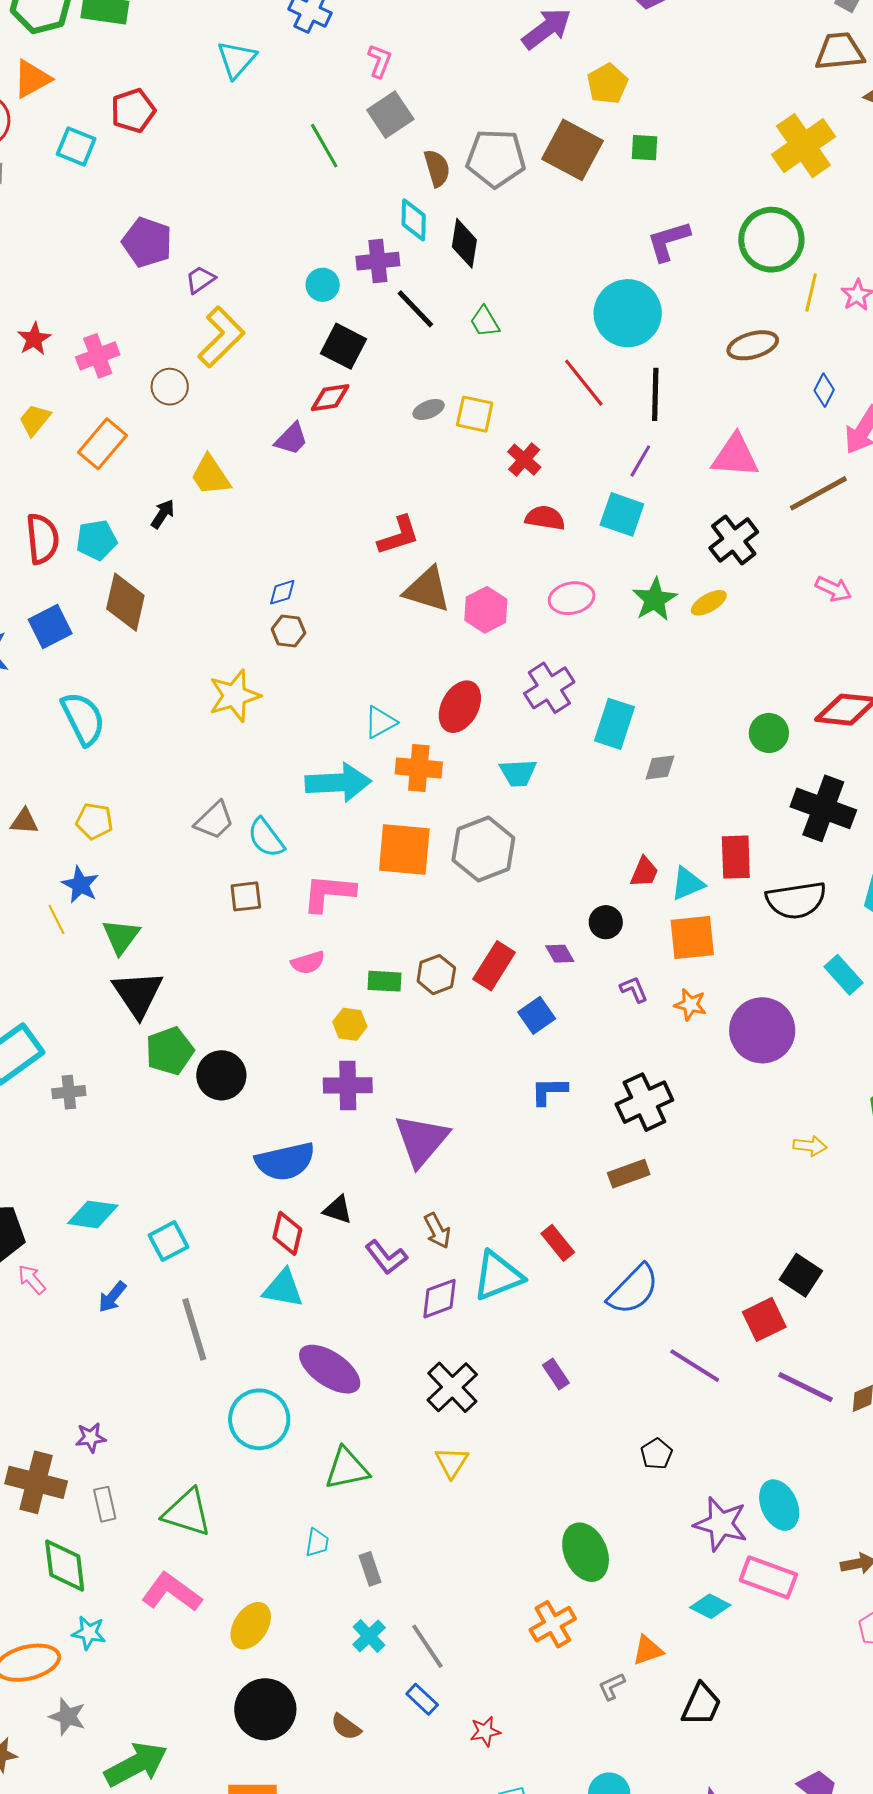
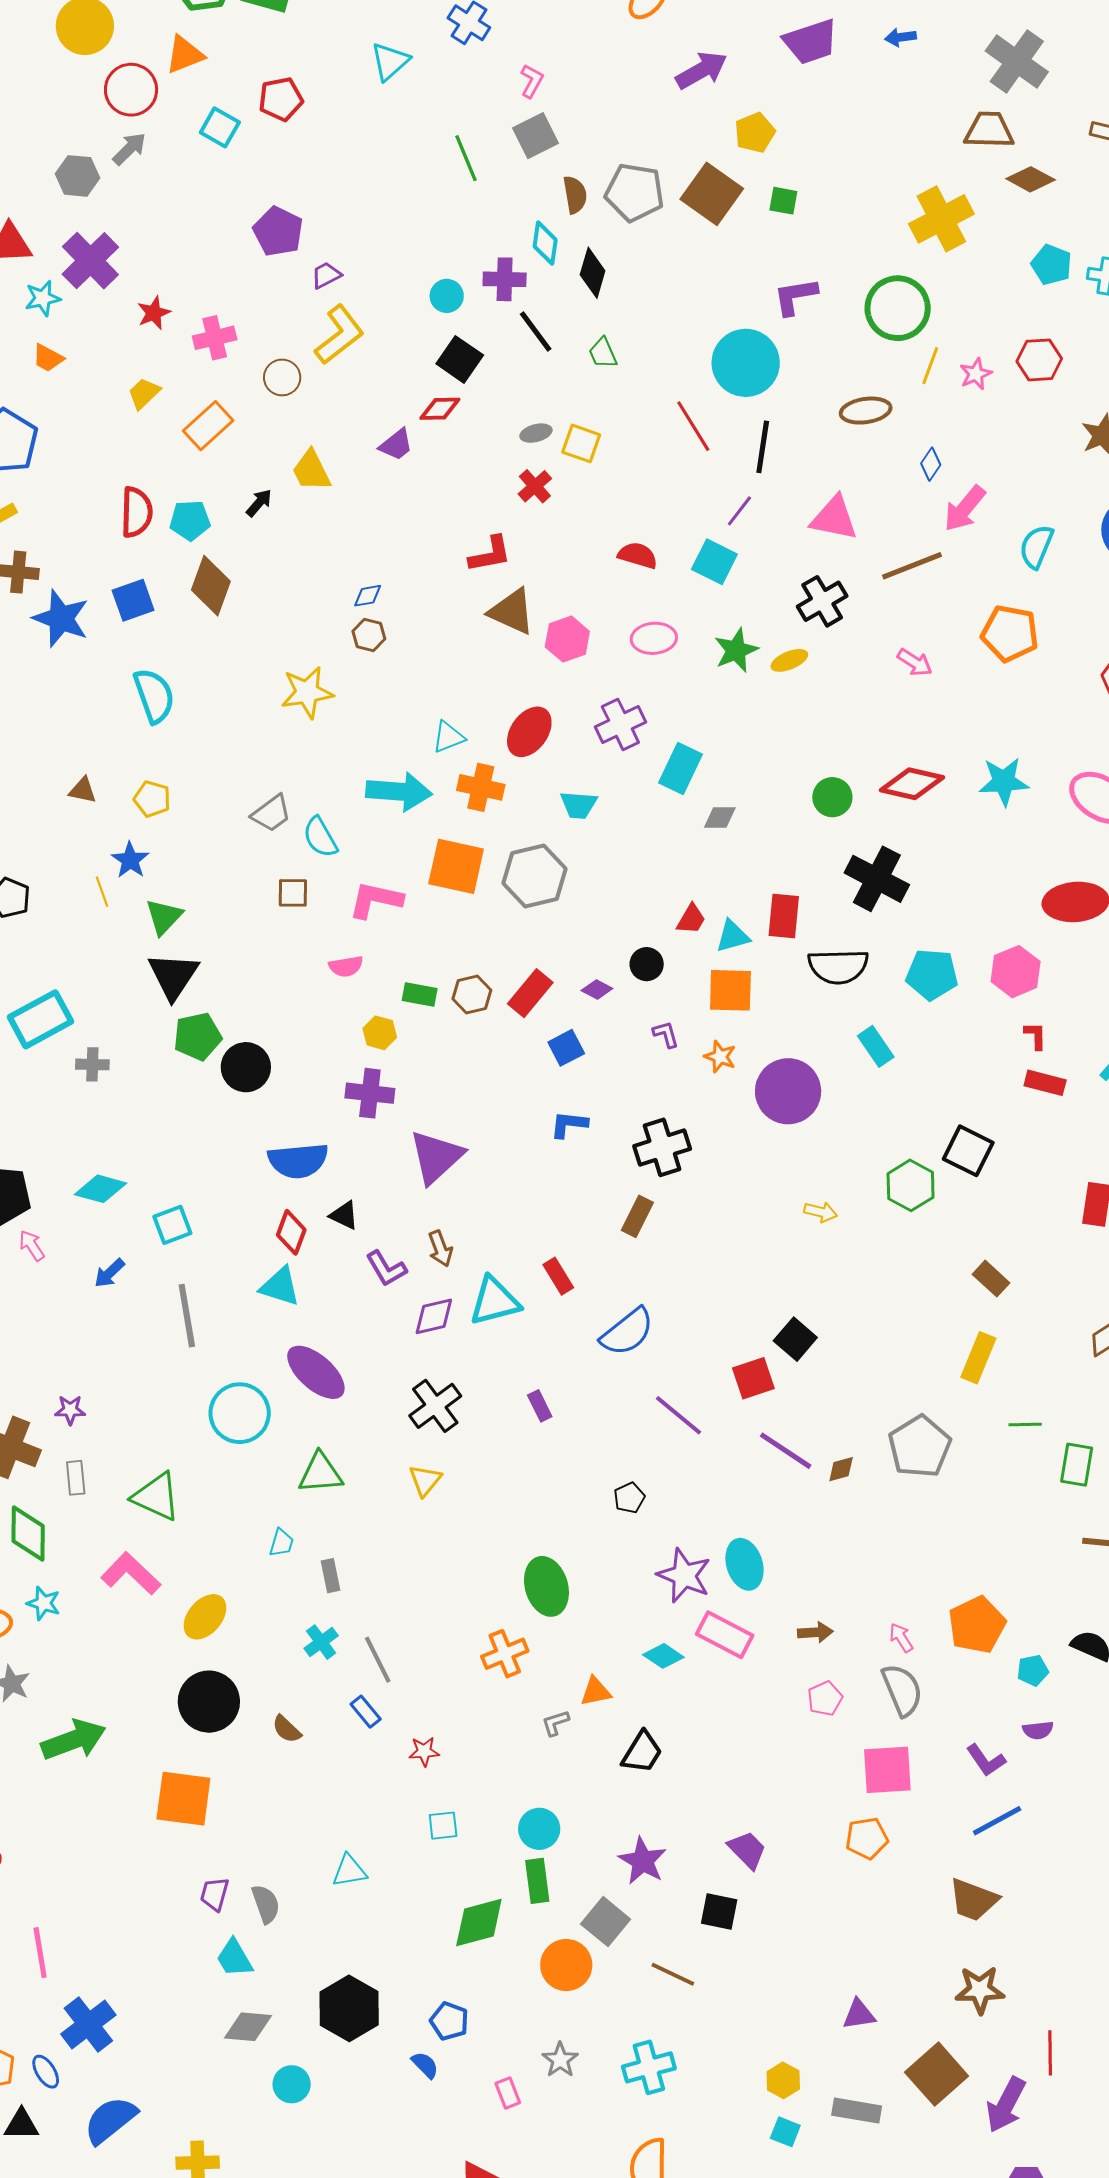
red cross: (524, 460) -> (535, 486), moved
purple diamond: (560, 954) -> (597, 989), turned -40
brown rectangle: (629, 1174) -> (637, 1216), turned -51

